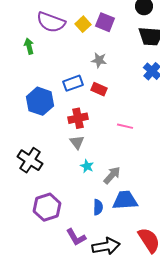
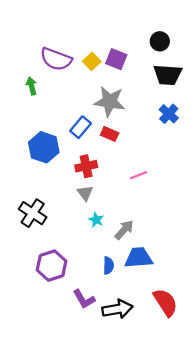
gray star: (99, 60) -> (110, 102), size x1.8
blue rectangle: (73, 83) -> (81, 127), turned -30
pink line: (125, 126) -> (139, 175), turned -35

